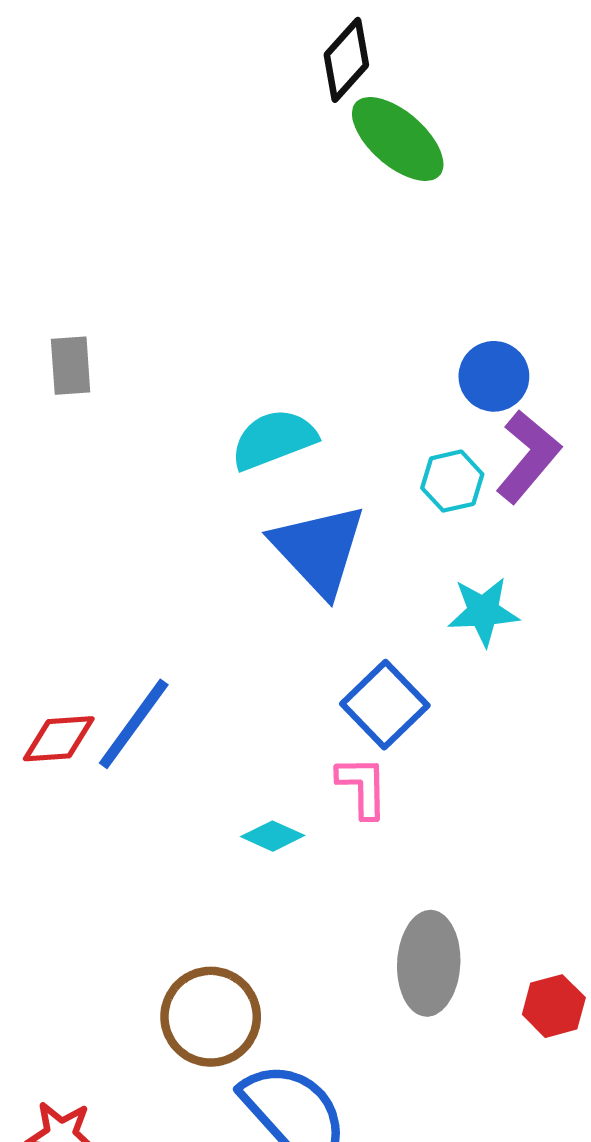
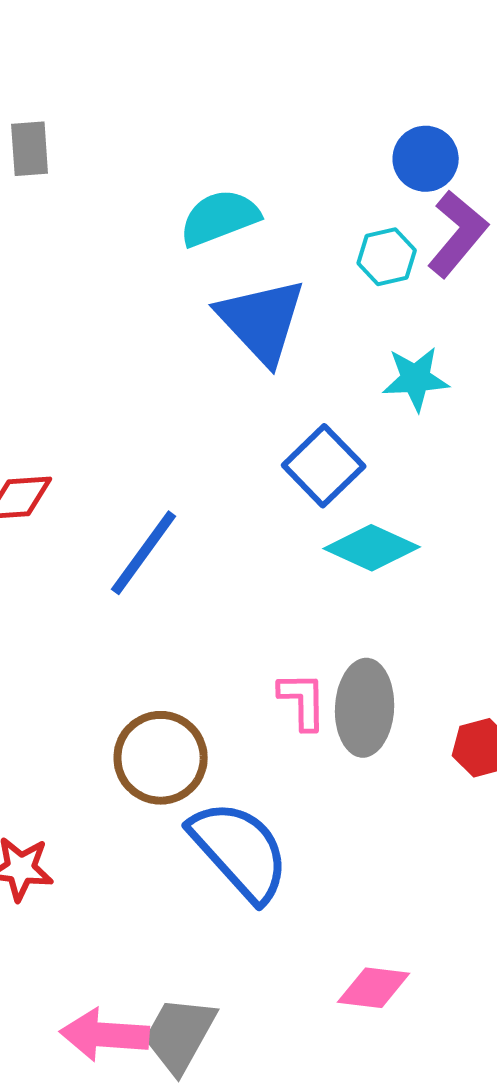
blue line: (134, 724) -> (144, 553), moved
pink L-shape: (362, 787) -> (303, 701), moved
cyan diamond: (273, 836) -> (372, 548), moved, size x1.6

